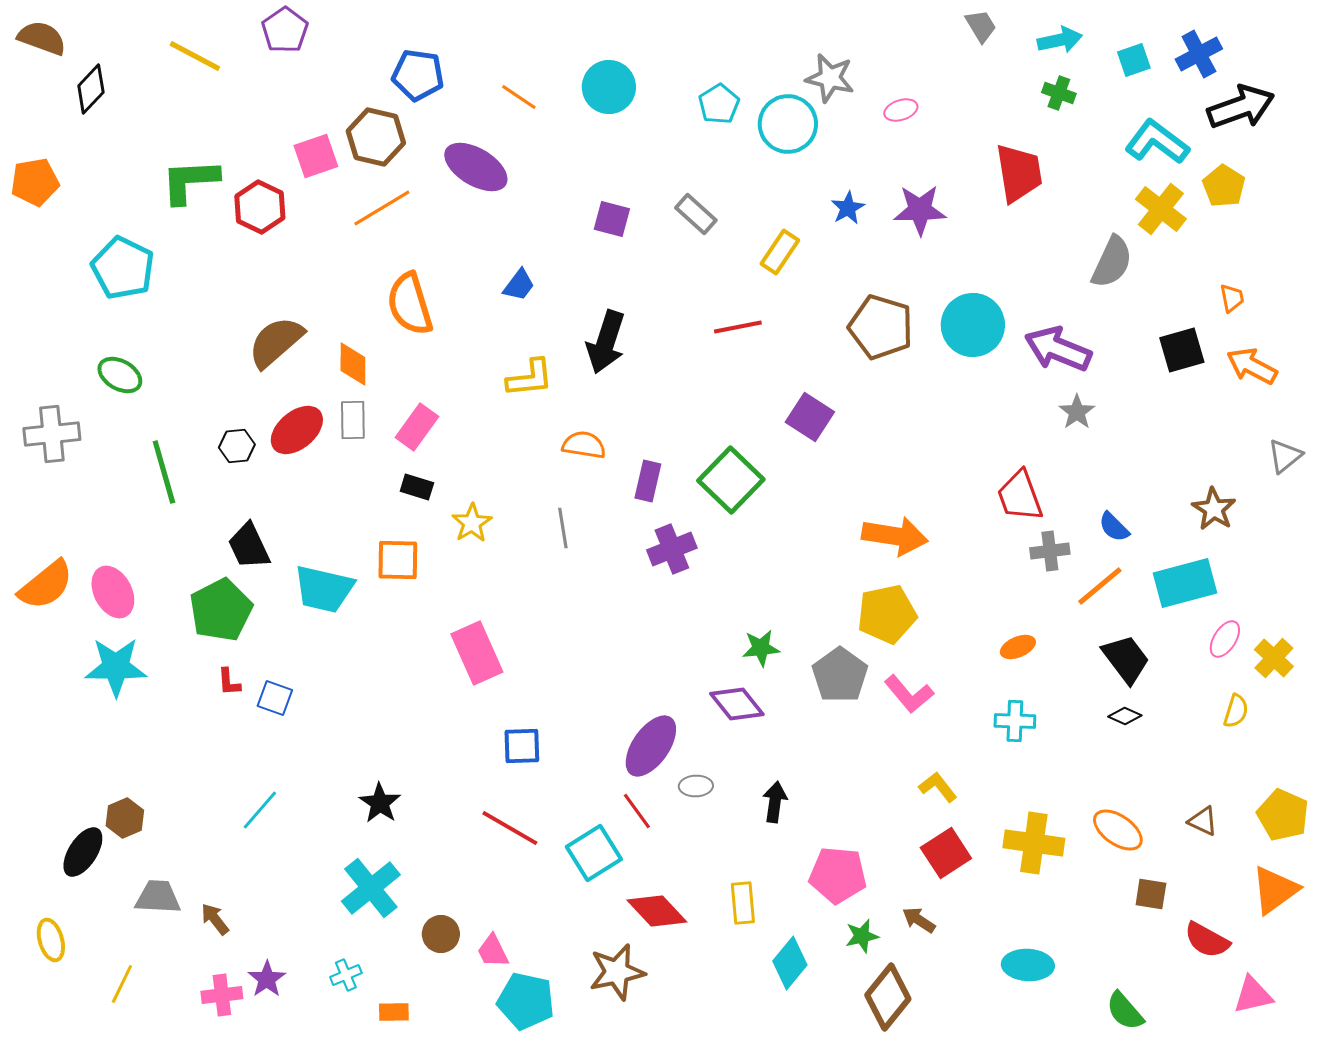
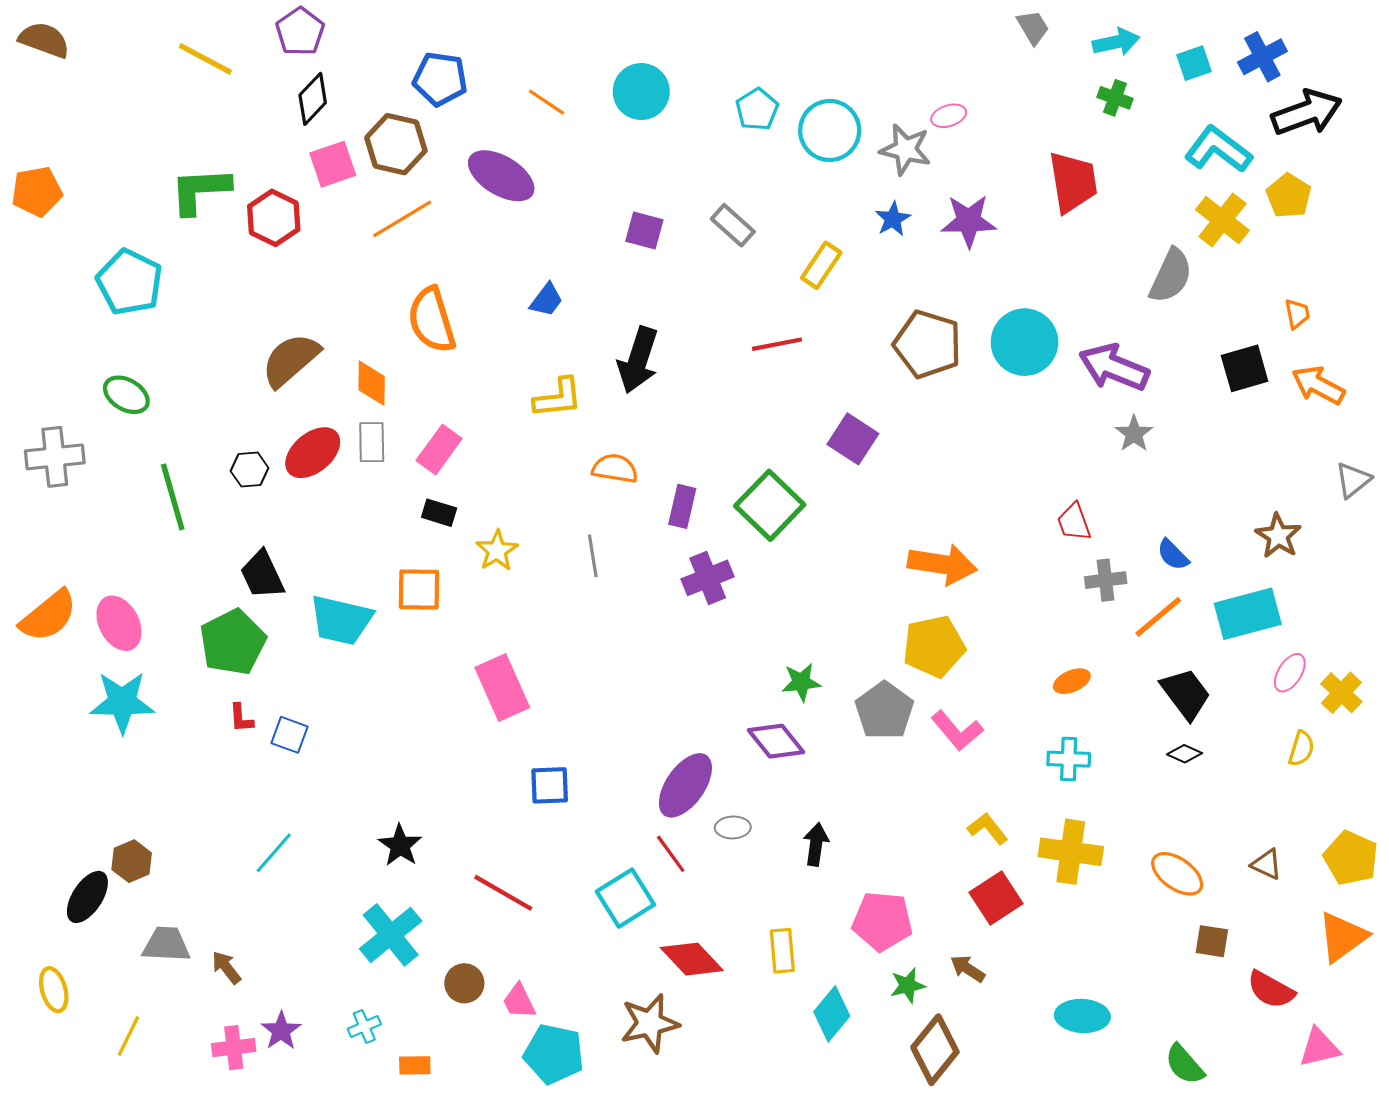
gray star: (830, 78) -> (905, 149), moved
black diamond: (91, 89) -> (313, 99), moved
red trapezoid: (1020, 496) -> (1074, 522), size x0.7
red line: (510, 828) -> (503, 893), moved
yellow cross: (1034, 843) -> (1071, 852), moved

